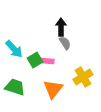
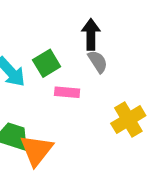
green square: (35, 60) -> (47, 63), moved
orange triangle: (53, 89) -> (36, 150), moved

